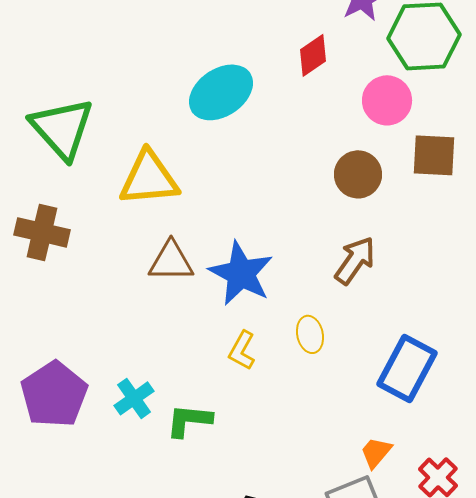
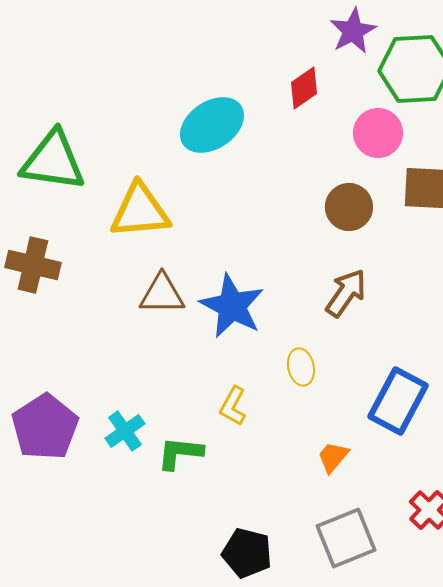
green triangle: (62, 128) -> (53, 161), turned -40
yellow L-shape: (242, 350) -> (233, 406), moved
orange trapezoid: (376, 452) -> (333, 457), moved

